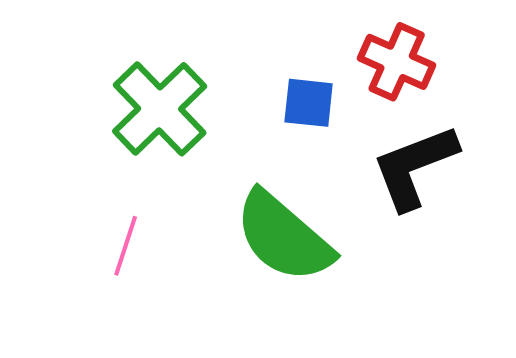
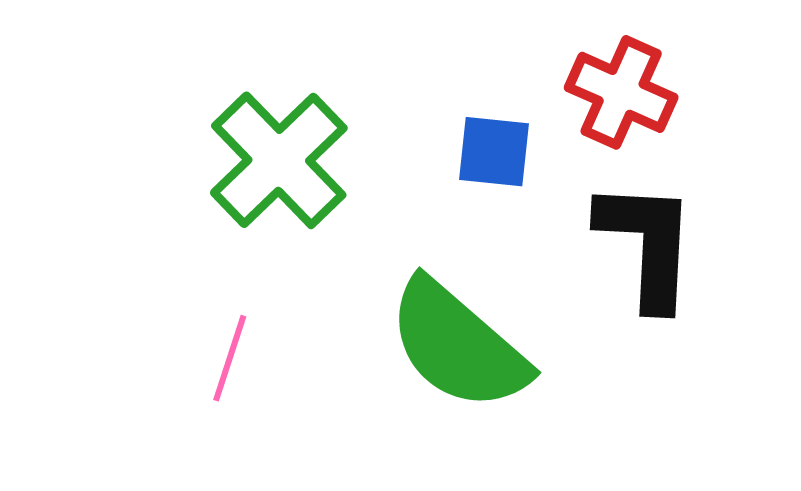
black L-shape: (415, 167) -> (647, 244), turned 114

